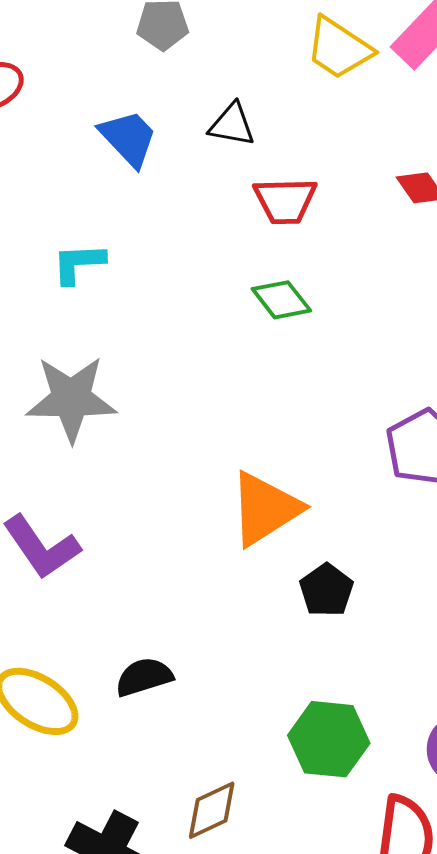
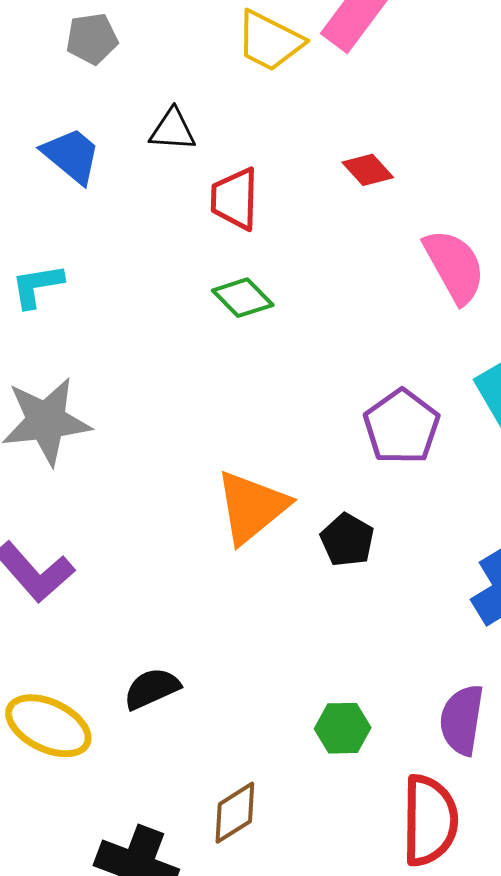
red trapezoid: (285, 201) -> (235, 199), turned 100
black pentagon: (326, 590) -> (347, 540), moved
green hexagon: (329, 739) -> (343, 728), size x0.7

